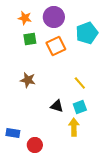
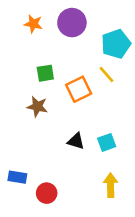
green square: (30, 39) -> (45, 73), moved
orange square: (56, 46) -> (79, 89), moved
yellow line: (80, 83) -> (107, 75), moved
yellow arrow: (74, 127) -> (111, 185), moved

